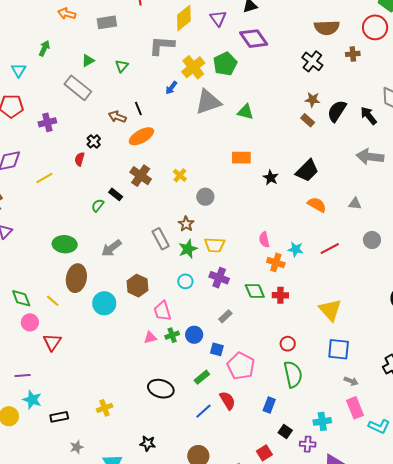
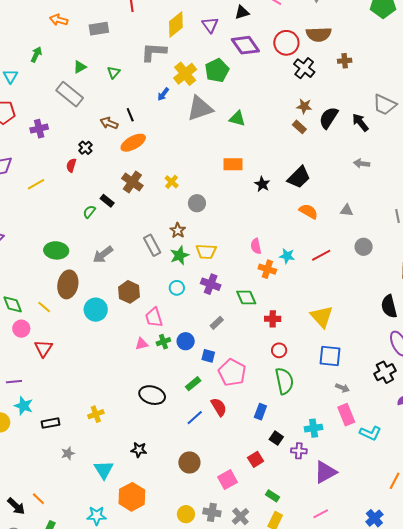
red circle: (375, 27) -> (286, 43), moved
gray arrow: (370, 157) -> (362, 163), size x0.6
red cross: (280, 295) -> (273, 319), moved

